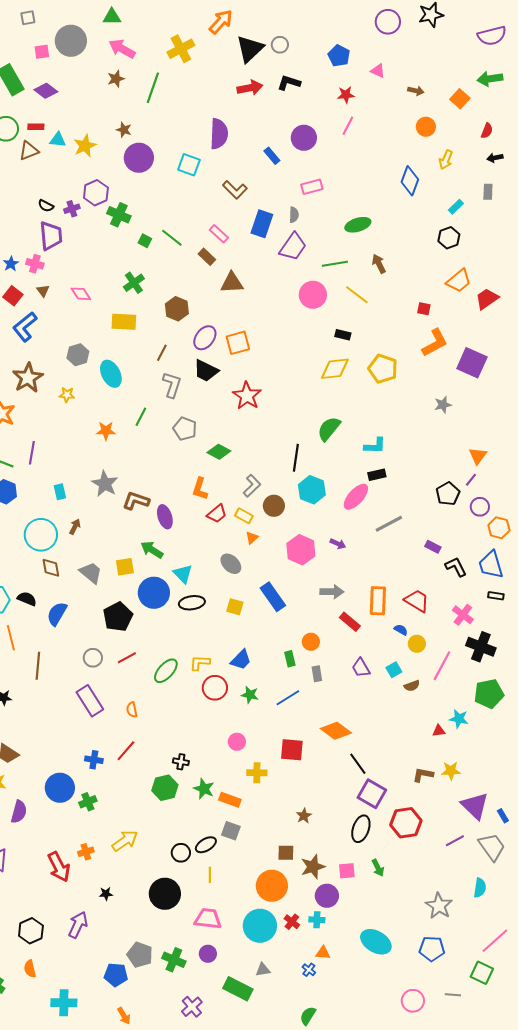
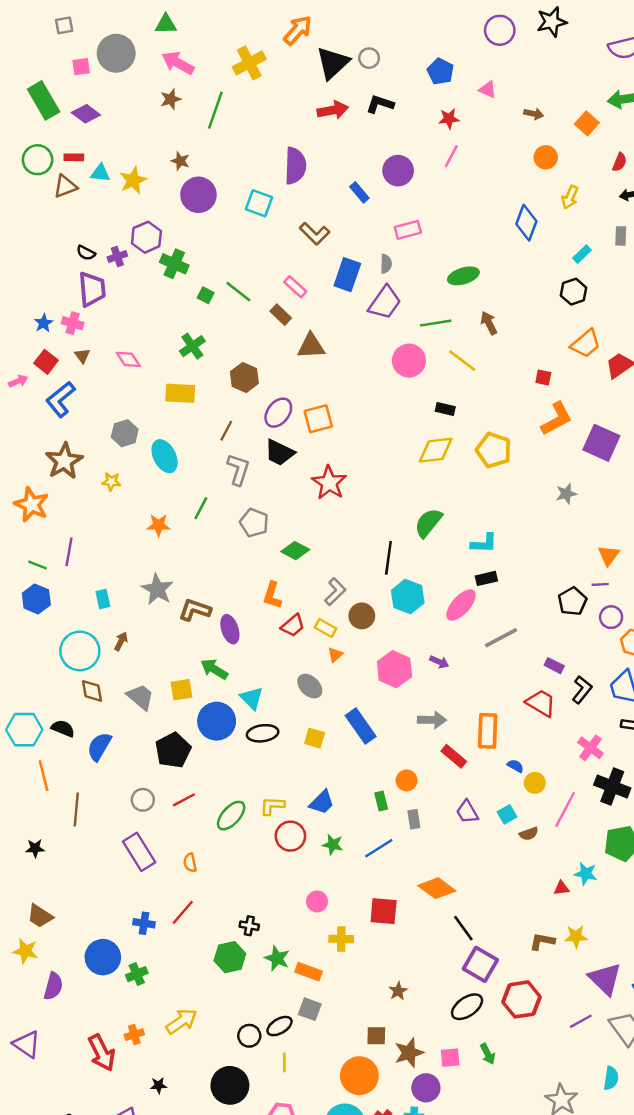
purple line: (471, 480) -> (600, 584), turned 48
black L-shape: (456, 567) -> (582, 690), turned 65
red trapezoid: (417, 601) -> (541, 703), moved
black ellipse: (361, 829) -> (467, 1007), turned 36

